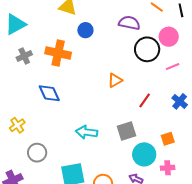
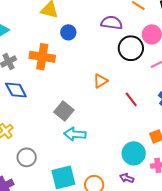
blue diamond: (49, 93) -> (16, 90), moved
red line: (145, 100) -> (131, 99), turned -70
gray square: (126, 131) -> (64, 111), moved, turned -30

